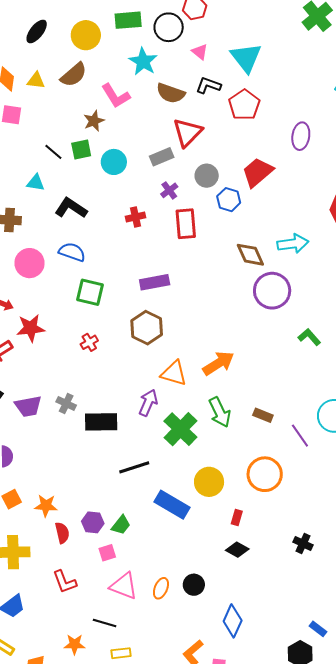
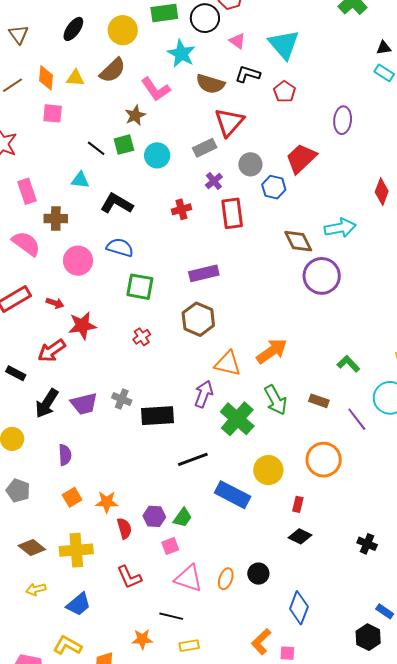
red pentagon: (244, 105) -> (285, 92), size x0.7
green L-shape: (309, 337) -> (348, 364), moved
black cross: (303, 543) -> (367, 544), moved

